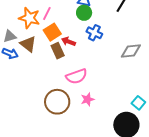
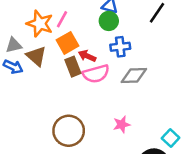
blue cross: (94, 33) -> (120, 47), turned -35
gray diamond: (131, 51) -> (134, 75), moved
pink semicircle: (76, 76) -> (96, 74), moved
pink star: (88, 99) -> (122, 125), moved

